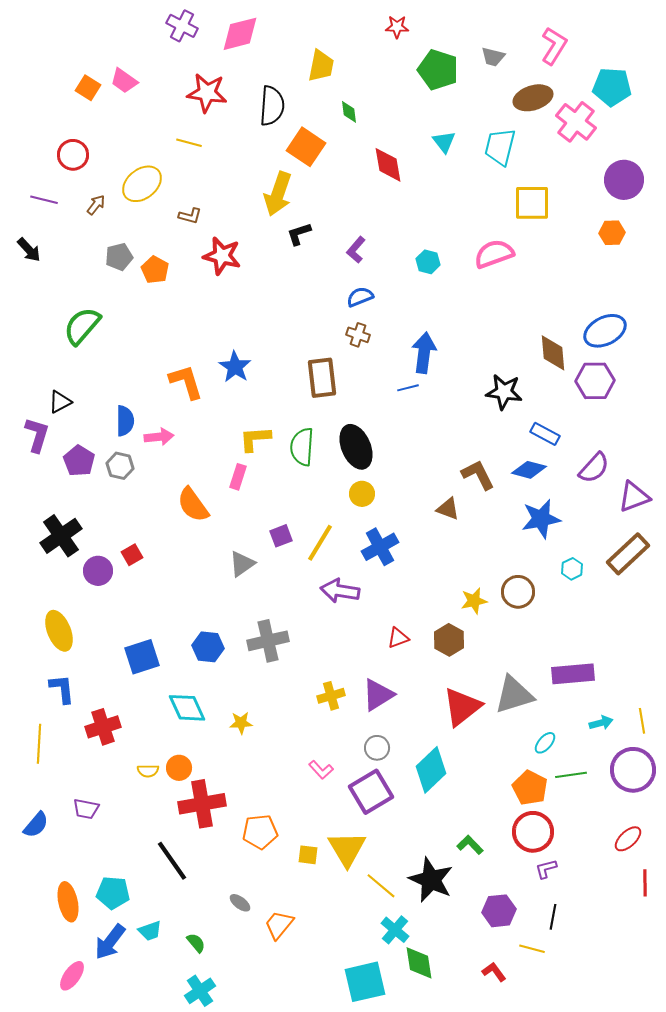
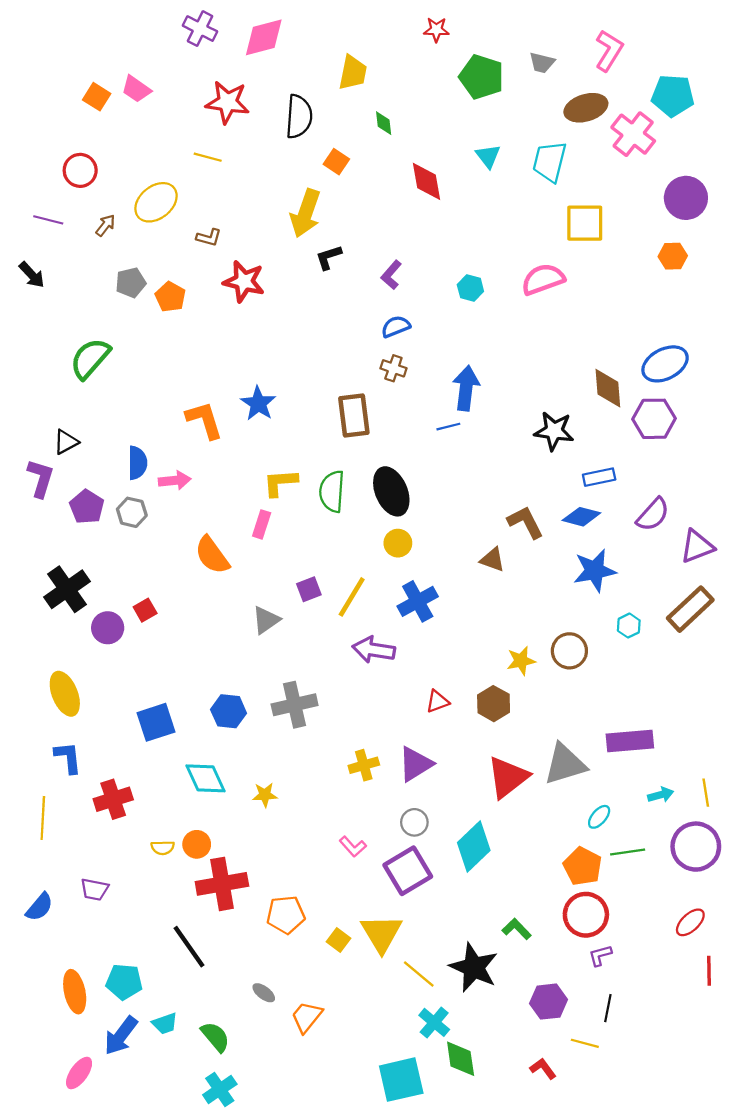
orange square: (306, 147) -> (336, 162), size x0.6
blue rectangle: (545, 434) -> (599, 477), turned -40
yellow square: (308, 855) -> (339, 940), turned 30
green semicircle: (196, 943) -> (215, 1037), size x1.4

